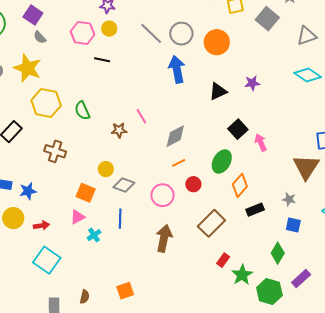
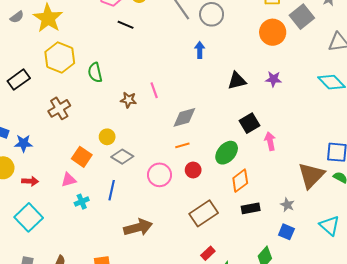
orange circle: (217, 42) -> (273, 32), moved
blue arrow: (177, 69) -> (200, 50), size x0.6
brown cross: (55, 151) -> (59, 108), turned 30
brown arrow: (164, 238) -> (138, 227), moved, turned 52

